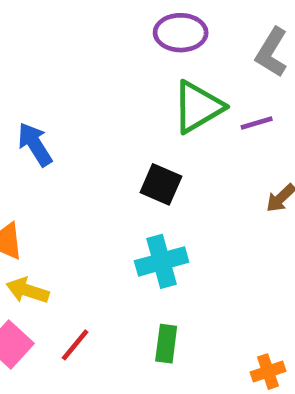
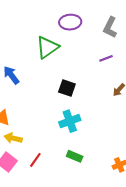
green triangle: (198, 107) -> (47, 47), moved
green rectangle: (166, 344) -> (75, 156), turned -70

